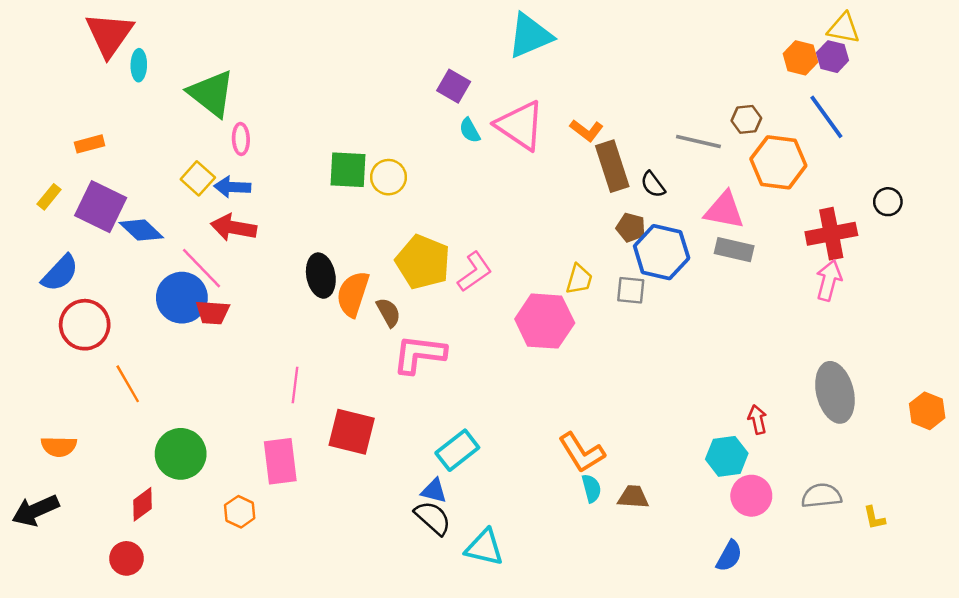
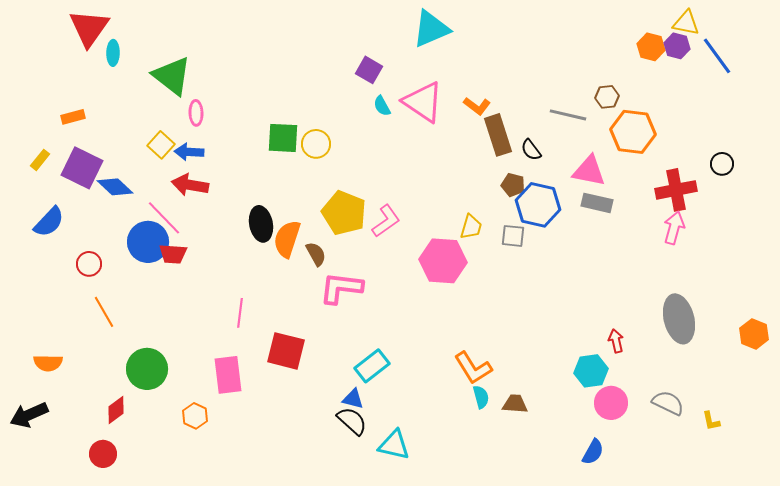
blue line: (826, 117) -> (717, 56), moved
red circle: (85, 325) -> (89, 264), moved, size x0.6
gray semicircle: (821, 496) -> (668, 403), turned 32

